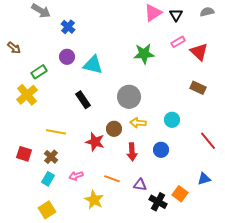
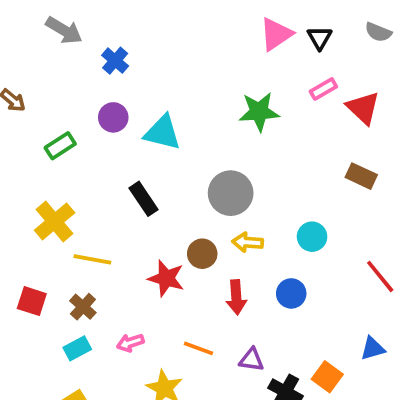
gray semicircle: (207, 12) -> (378, 32), turned -144
yellow cross: (27, 95) -> (55, 222), moved
cyan rectangle: (48, 179) -> (77, 348), turned 32

